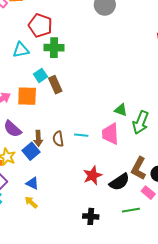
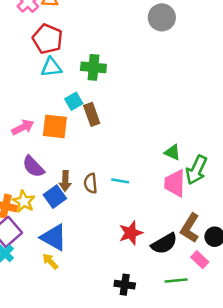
red pentagon: (40, 25) -> (48, 39), moved
pink trapezoid: (110, 134) -> (175, 183), moved
blue triangle: (32, 183) -> (54, 237), size x1.6

